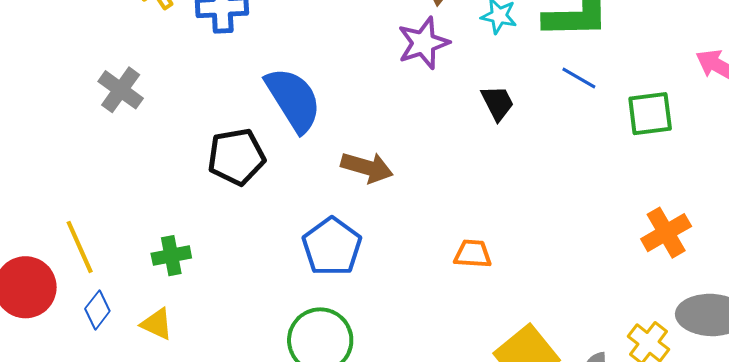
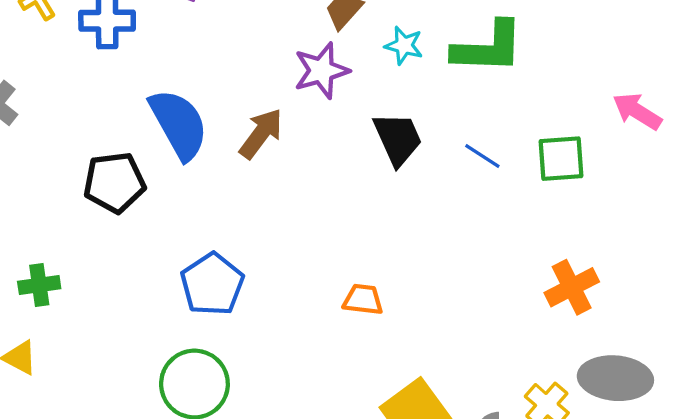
blue line: (579, 78) -> (482, 156), moved
black trapezoid: (497, 103) -> (398, 139), size x1.4
brown arrow: (367, 167) -> (261, 134), moved, turned -72

